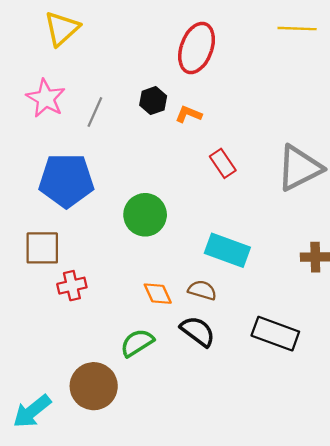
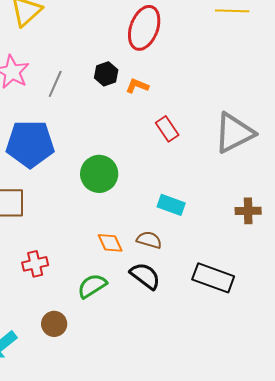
cyan rectangle: (227, 250) -> (171, 205), size x0.7
red cross: (72, 286) -> (35, 264), moved
brown circle: (94, 386) -> (54, 324), size x0.6

